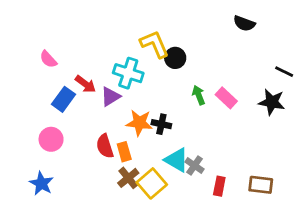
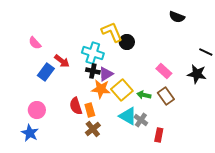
green arrow: (199, 95) -> (144, 95), moved, turned -56
purple triangle: (110, 97) -> (106, 74), moved
black cross: (161, 124) -> (93, 71), moved
pink circle: (51, 139) -> (37, 110), moved
yellow square: (152, 183) -> (122, 90), moved
brown rectangle: (261, 185) -> (166, 96), moved, turned 48

